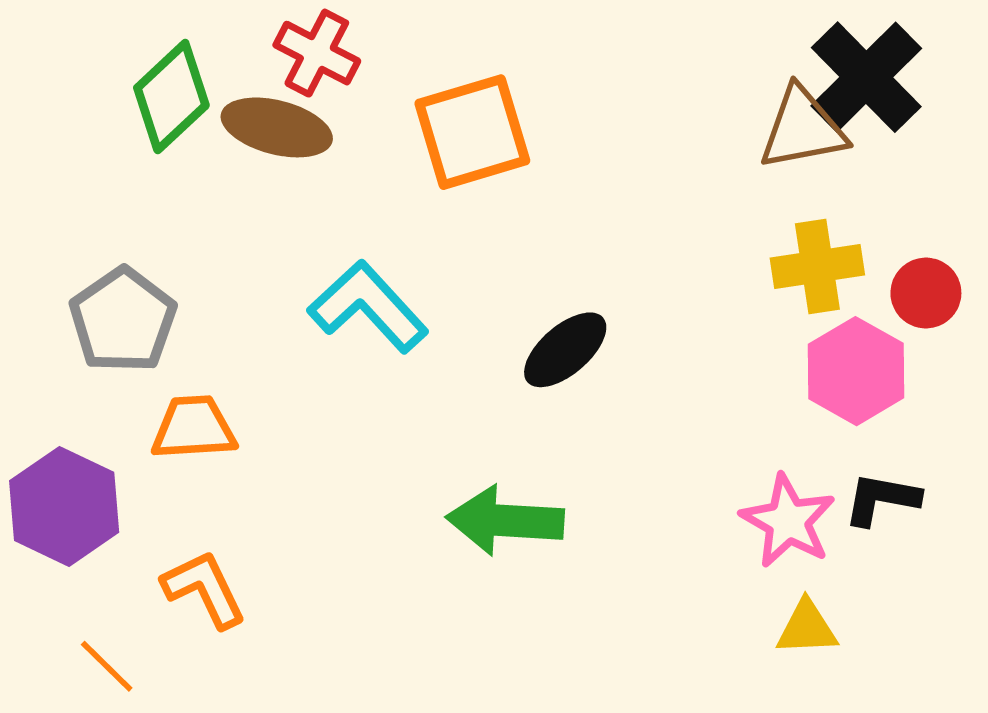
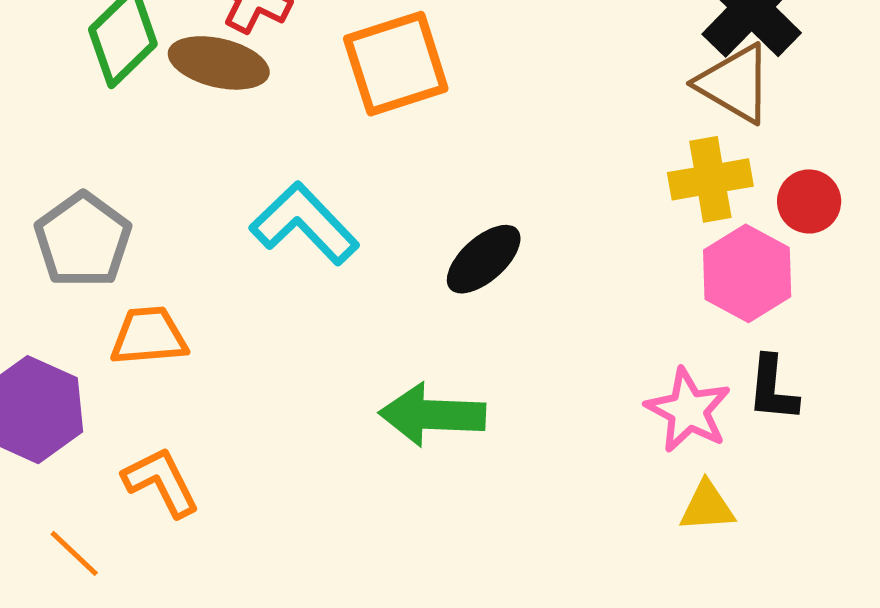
brown triangle: (803, 129) -> (735, 84), moved, turned 42
black L-shape: (882, 499) -> (773, 389), turned -94

